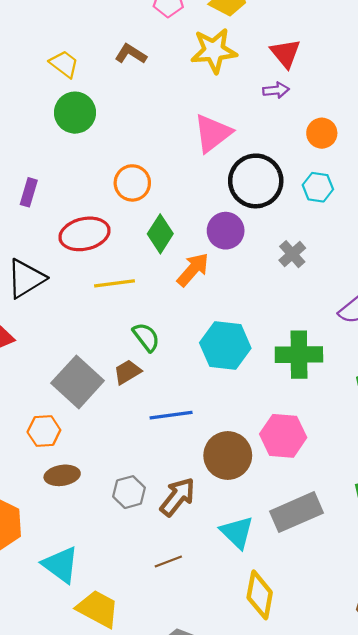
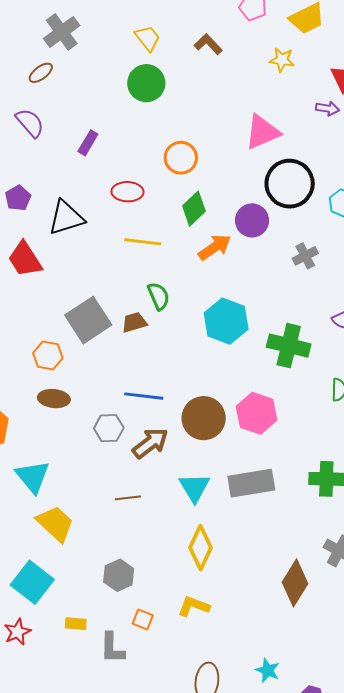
yellow star: (214, 51) -> (282, 60), size x0.6
red ellipse: (84, 234) -> (128, 192), size x0.7
blue line: (171, 415) -> (144, 396), moved

